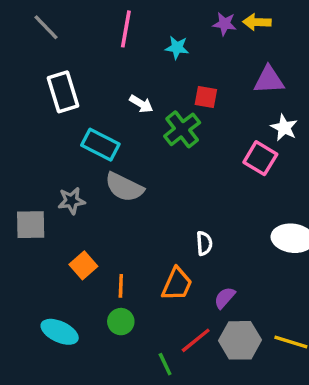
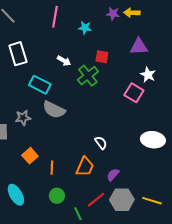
white semicircle: (204, 243) -> (101, 143), turned -32
green circle: (121, 322) -> (57, 196), moved
cyan ellipse: (60, 332) -> (16, 195), turned 35

